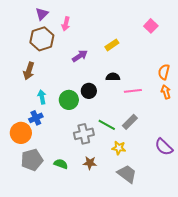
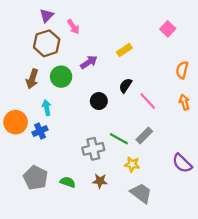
pink arrow: (66, 24) -> (73, 27), turned -48
orange semicircle: (164, 72) -> (182, 70), moved
black semicircle: (113, 77) -> (125, 86), turned -56
pink line: (133, 91) -> (148, 101), turned 54
green circle: (69, 100) -> (61, 77), moved
orange circle: (21, 133) -> (16, 122), moved
gray pentagon: (32, 160) -> (36, 178), turned -30

